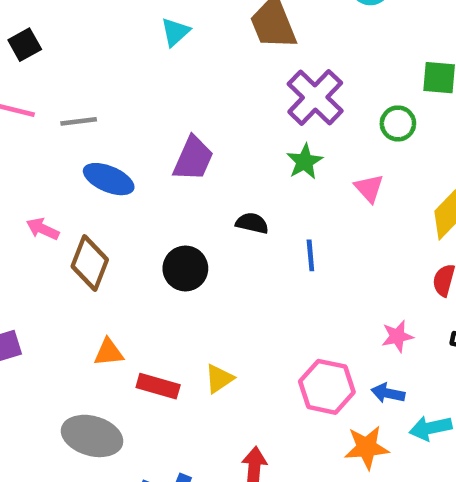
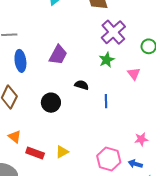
blue ellipse: (109, 179) -> (20, 61), turned 55
orange triangle: (109, 352) -> (15, 137), turned 40

